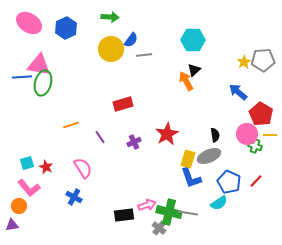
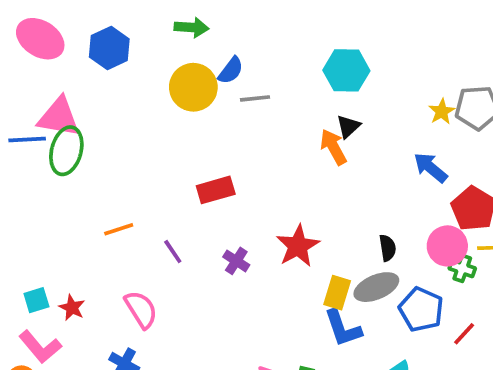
purple cross: (134, 142) -> (236, 261), turned -32
blue pentagon: (229, 182) -> (421, 309), moved

